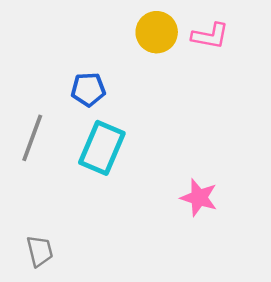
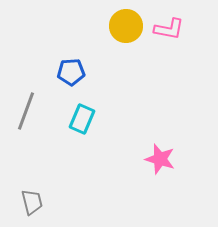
cyan rectangle: (102, 148) -> (82, 119), size x0.7

